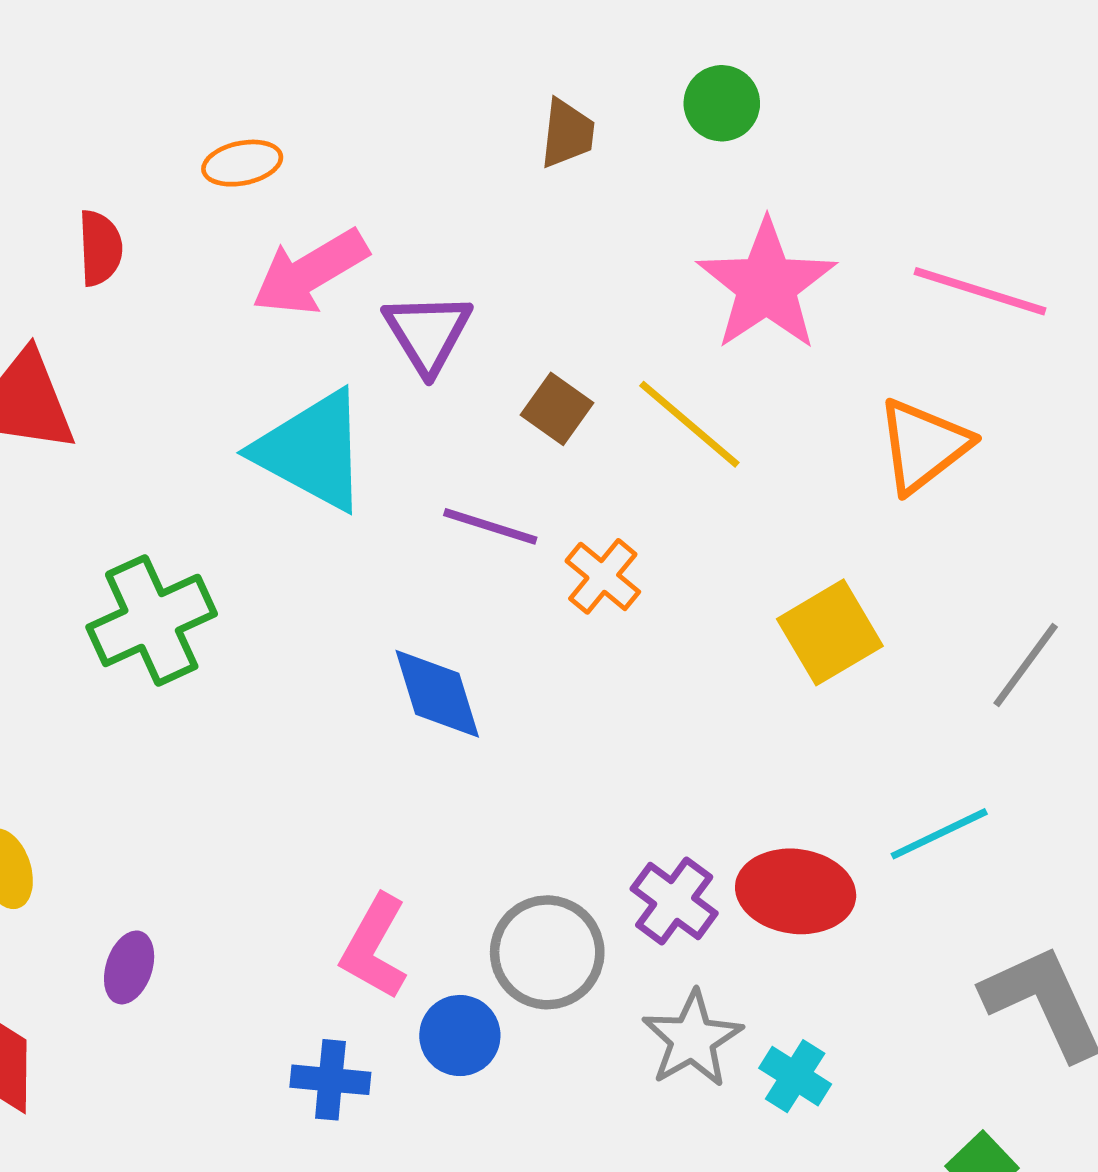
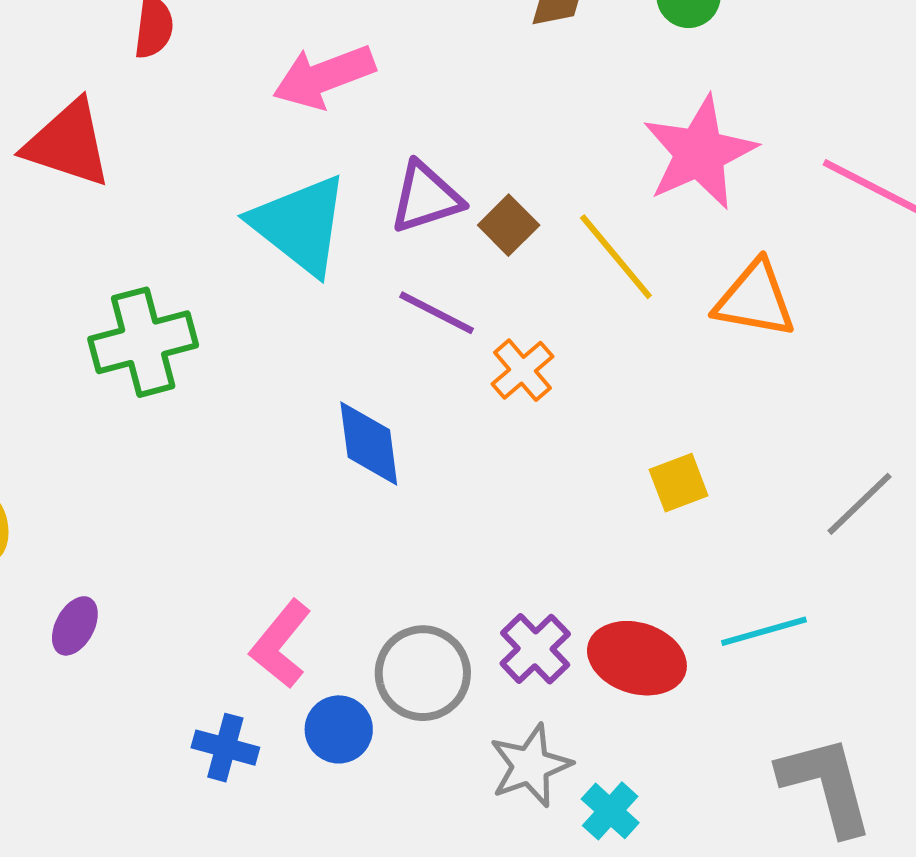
purple triangle: (427, 333) -> (426, 198), moved, turned 34
orange triangle: (923, 446) -> (755, 299), moved, turned 38
yellow square: (830, 632) -> (679, 483), moved, size x0.7

